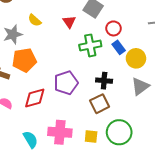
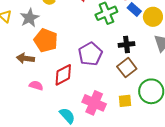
orange pentagon: (24, 60) -> (46, 40), turned -30
pink cross: (60, 132) -> (94, 103), turned 30

